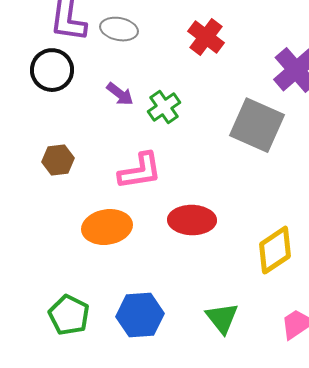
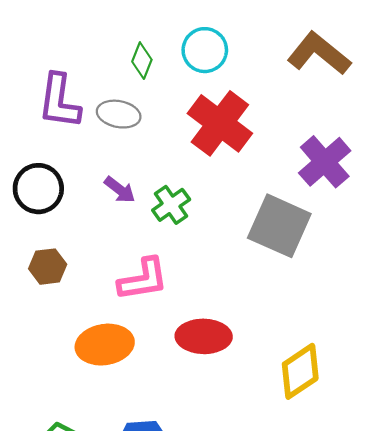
red cross: (206, 37) -> (220, 123), size x1.5
black circle: (52, 70) -> (38, 189), moved

